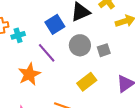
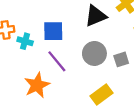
blue square: (55, 24) -> (53, 31), moved, turned 30
cyan cross: (18, 35) -> (25, 41), turned 32

